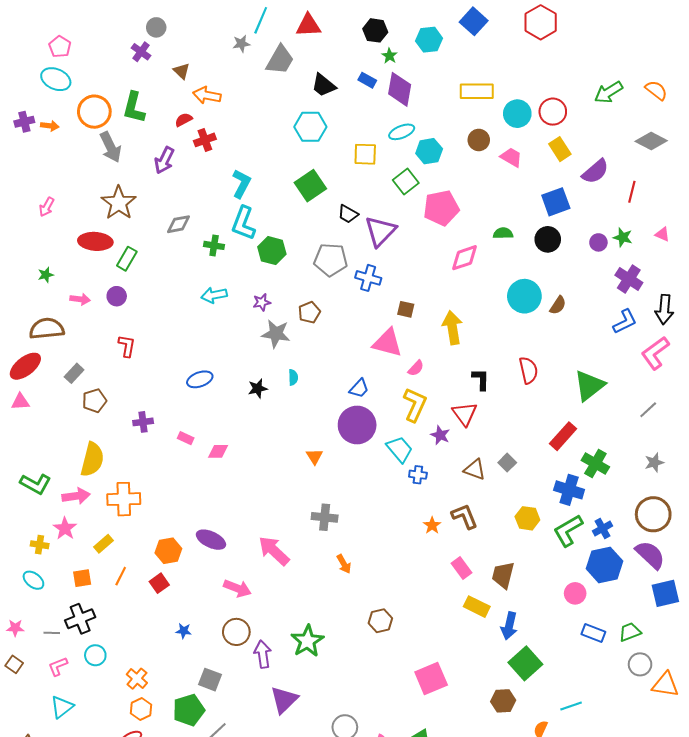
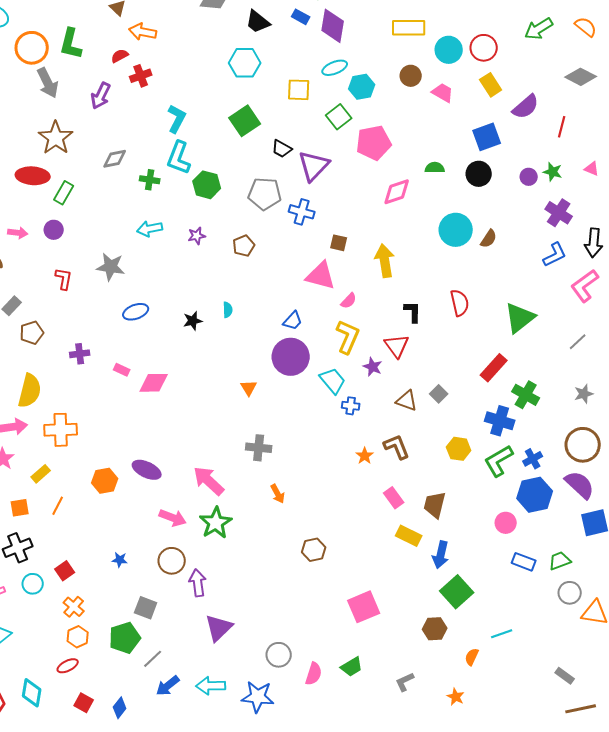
gray star: (276, 334) -> (111, 267), moved
pink diamond: (218, 451) -> (154, 383), size x1.4
red square: (159, 583) -> (65, 571), moved
green star: (307, 641) -> (216, 523), moved

